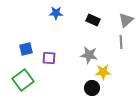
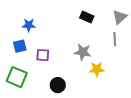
blue star: (56, 13) -> (29, 25), moved
green square: (23, 80) -> (17, 77), turned -30
black circle: (92, 88) -> (58, 85), moved

